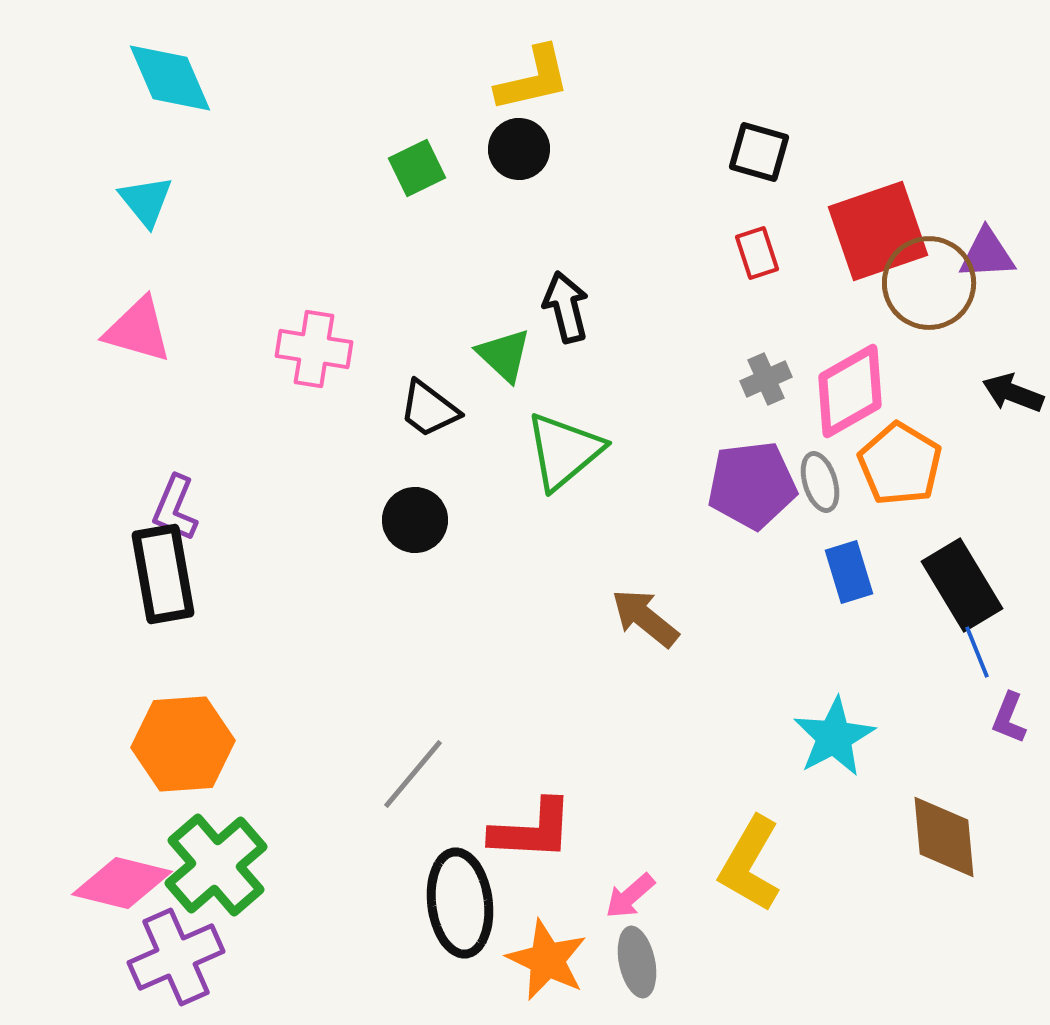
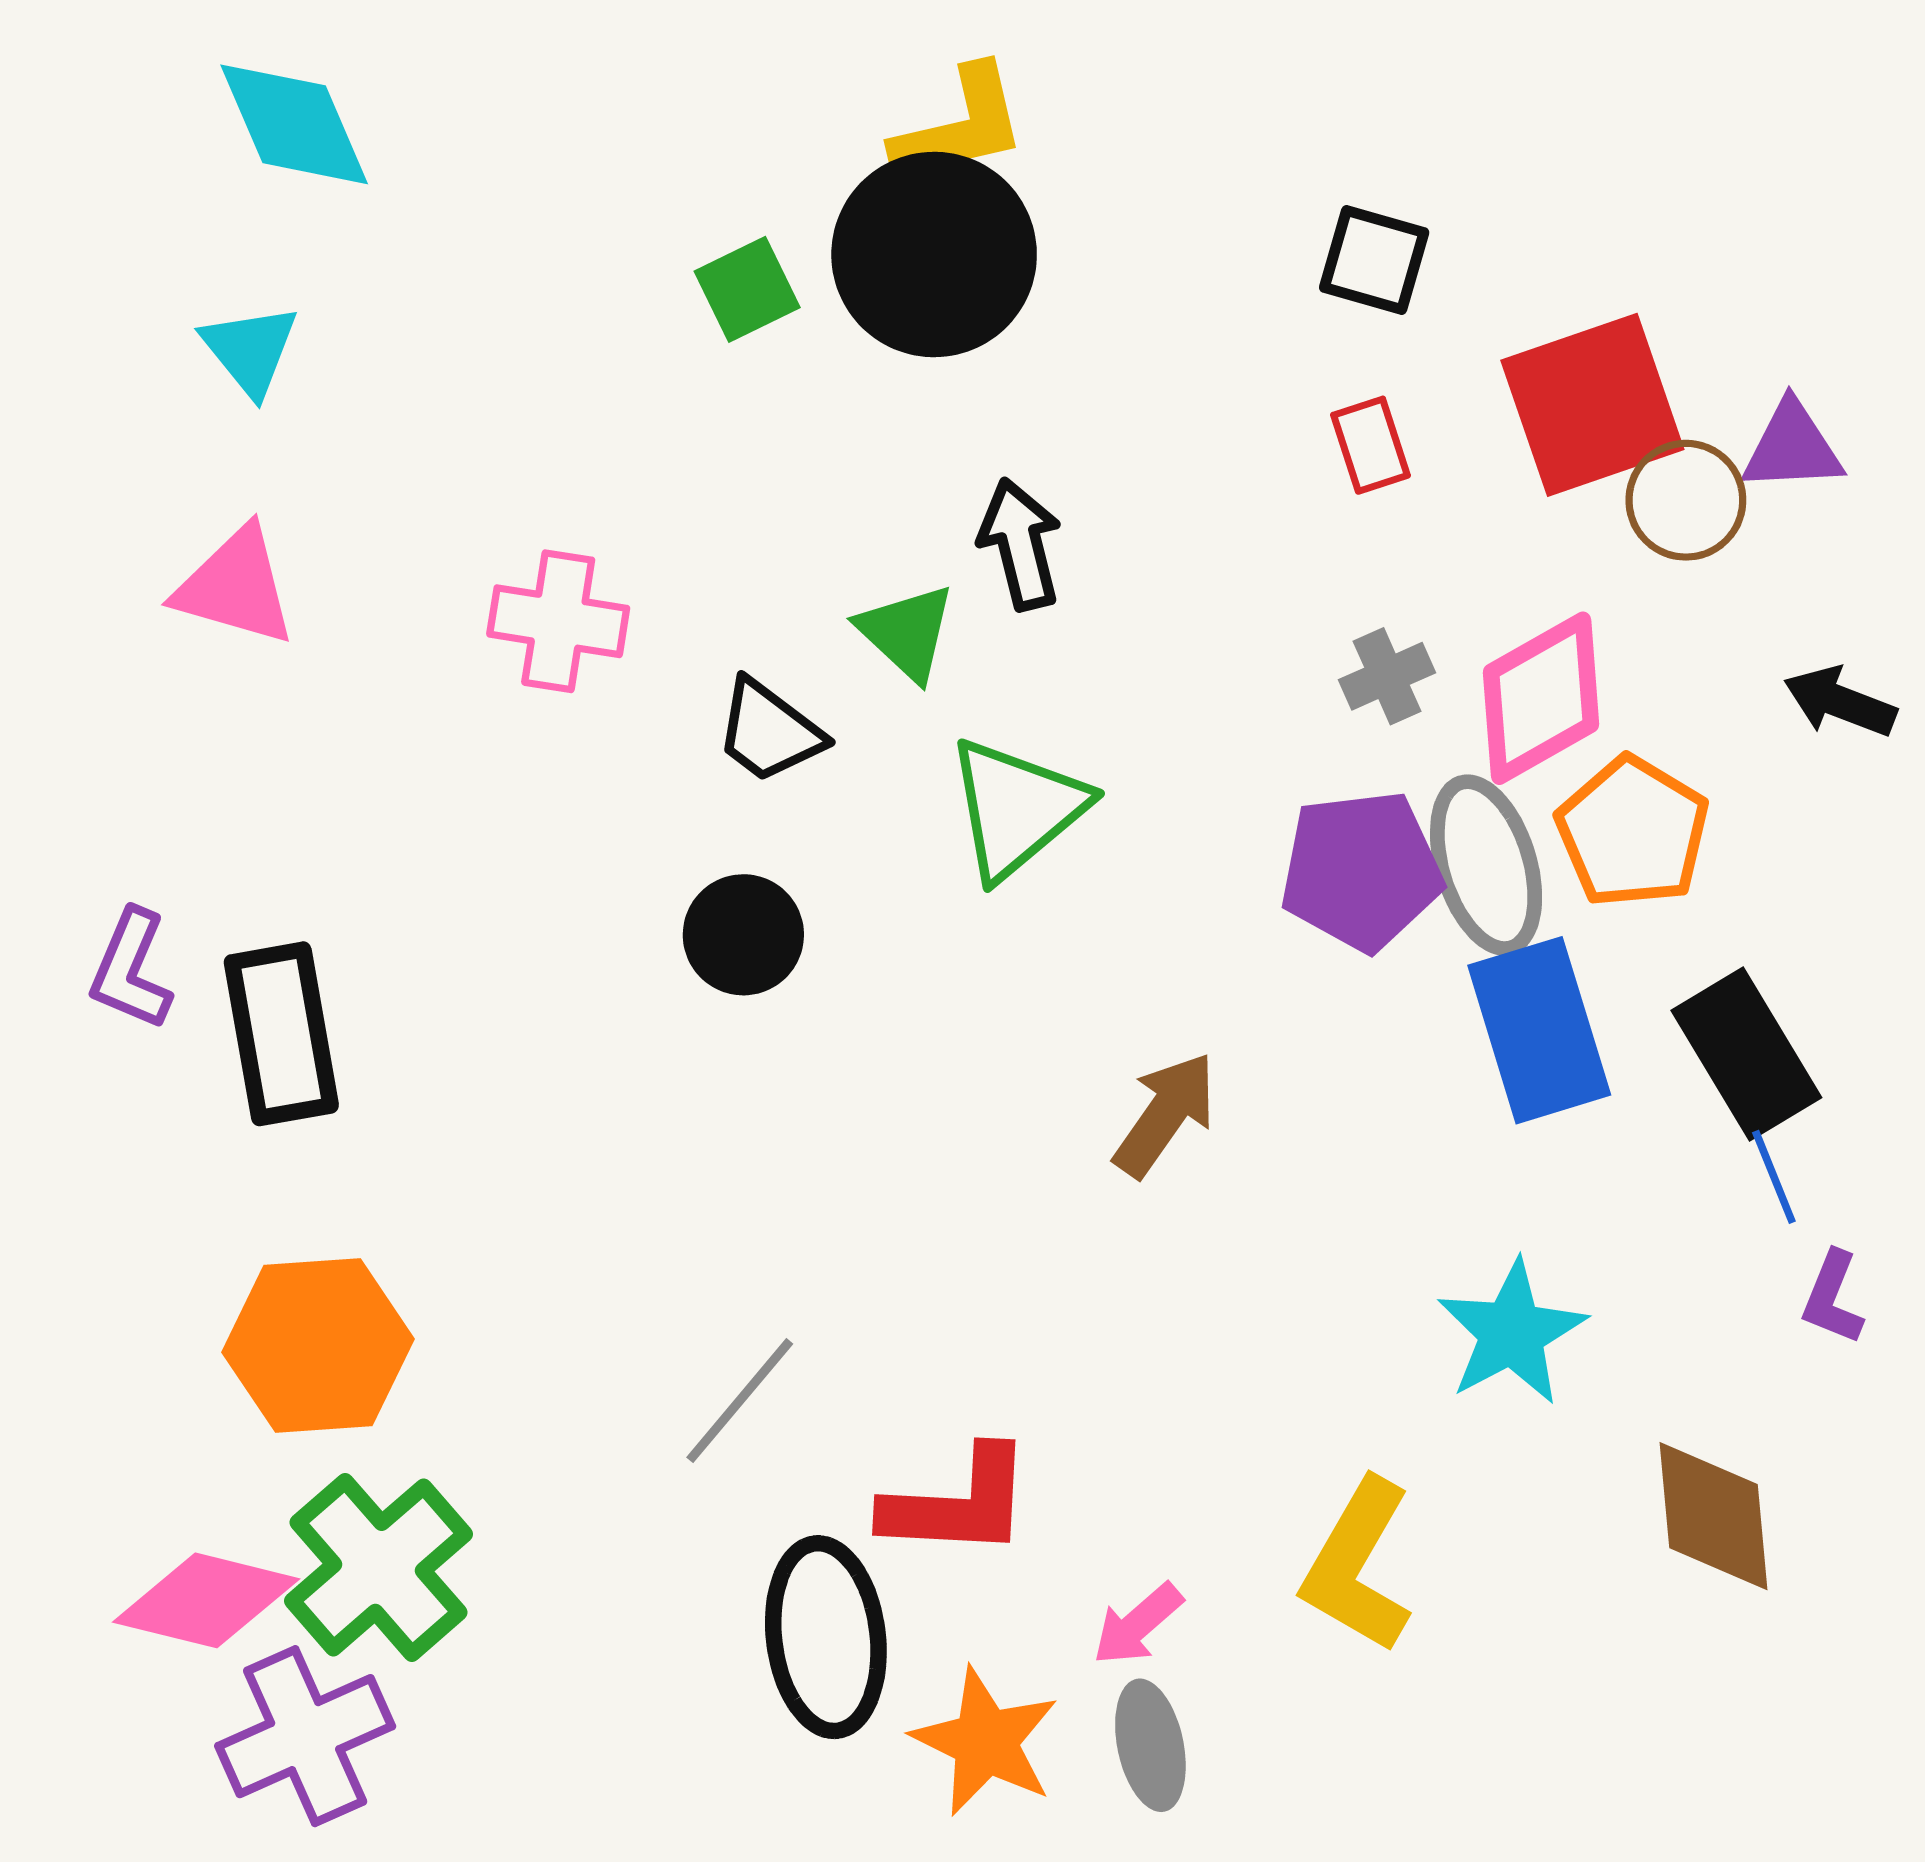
black circle: (519, 149) -> (934, 254), size x1.8
brown circle: (929, 283) -> (1686, 500), size x0.7
gray ellipse: (820, 482) -> (1486, 865), size x1.6
purple L-shape: (175, 508) -> (131, 970), moved
blue rectangle: (849, 572) -> (1539, 1030), size x1.6
brown arrow: (645, 618) -> (1165, 1114), turned 86

